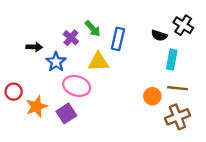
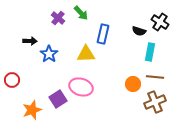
green arrow: (93, 29) -> (81, 13), moved
purple cross: (71, 38) -> (58, 18), moved
pink ellipse: (77, 86) -> (81, 87), moved
orange star: (37, 107) -> (32, 110), moved

